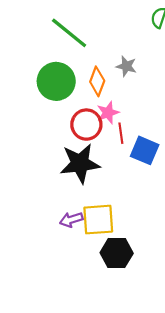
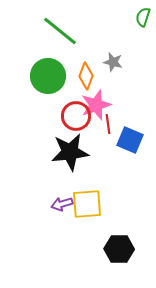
pink star: (108, 113) -> (96, 105), size x1.4
black hexagon: (117, 253) -> (119, 249), moved

